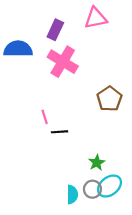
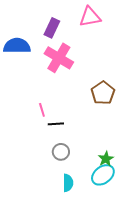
green star: (97, 163) -> (106, 159), moved
gray circle: (92, 189) -> (61, 152), moved

